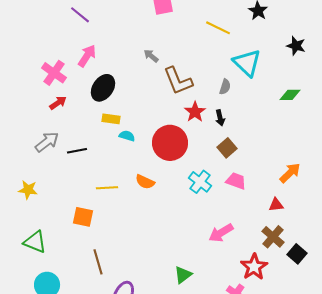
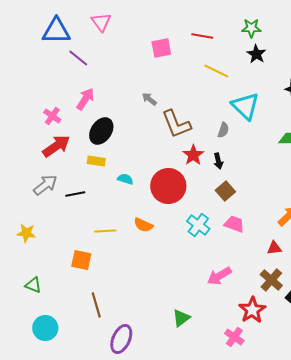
pink cross: (54, 73) -> (52, 116), size x0.7
red arrow: (58, 103) -> (56, 146), size x1.6
yellow rectangle: (111, 119) -> (96, 161), moved
green triangle: (35, 242) -> (33, 285), size x0.7

